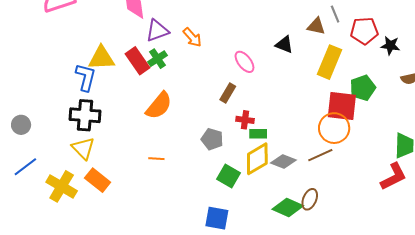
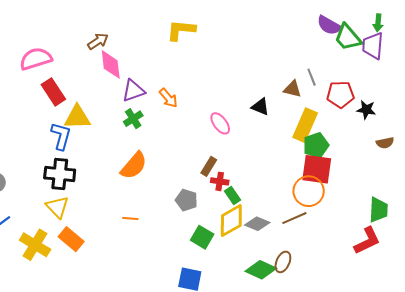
red rectangle: (137, 61) -> (53, 92), moved
green pentagon: (363, 88) -> (316, 145), moved
brown rectangle: (228, 93) -> (209, 166), moved
green rectangle: (258, 134) -> (233, 196), turned 54

